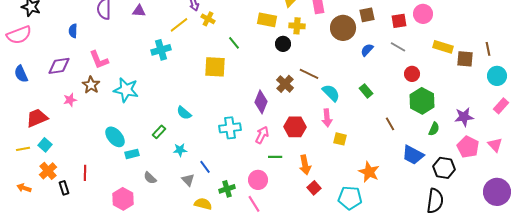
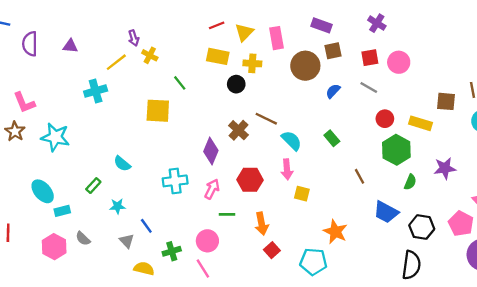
pink circle: (423, 14) -> (399, 62), moved
yellow rectangle: (443, 47) -> (421, 123), moved
pink pentagon: (468, 147) -> (461, 224), moved
pink hexagon: (123, 199) -> (54, 247), moved

